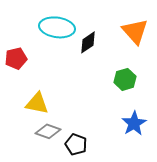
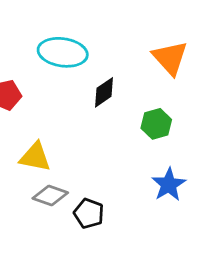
black diamond: (88, 42) -> (104, 92), moved

